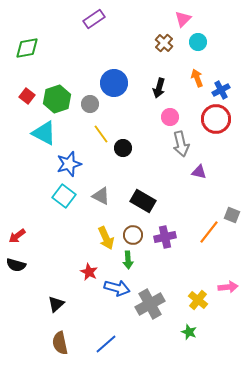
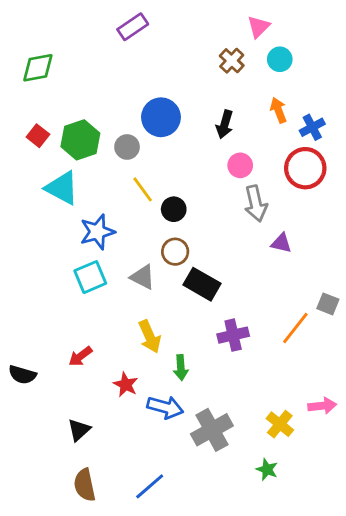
cyan square: (64, 196) -> (90, 277), turned 30
brown circle: (133, 235) -> (175, 252), moved
red arrow: (17, 236) -> (80, 356), moved

